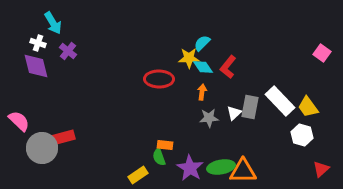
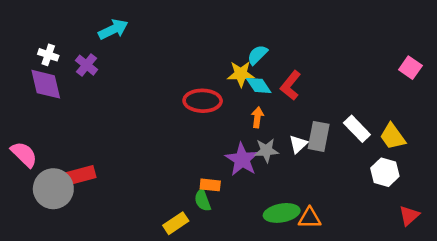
cyan arrow: (53, 23) -> (113, 29), moved, turned -85
white rectangle: (280, 101) -> (357, 129), size x0.7
purple star: (190, 168) -> (242, 159), moved
orange triangle: (243, 171) -> (310, 218), size x0.7

